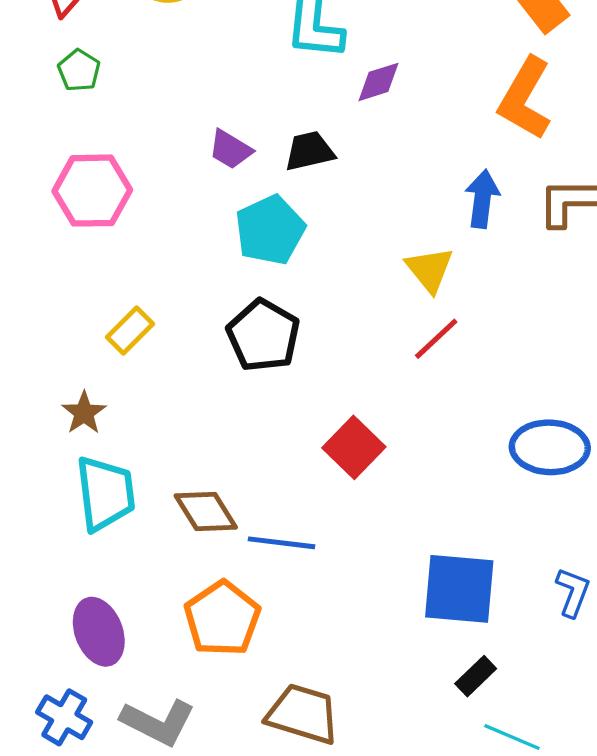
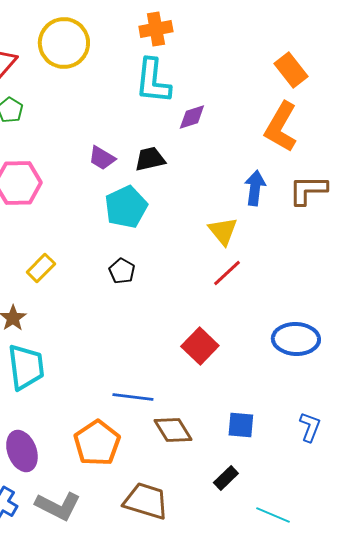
black pentagon: (263, 335) -> (122, 271), size x0.6
red square: (354, 447) -> (200, 346), moved
brown diamond: (206, 512) -> (173, 430), moved
blue square: (459, 589) -> (241, 425), size x0.6
black rectangle: (476, 676) -> (226, 478), moved

